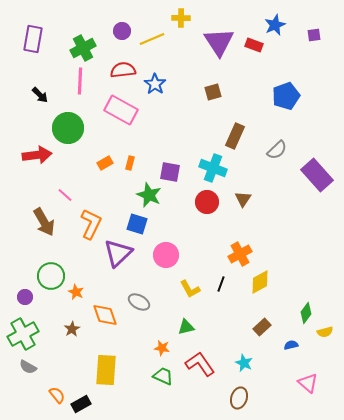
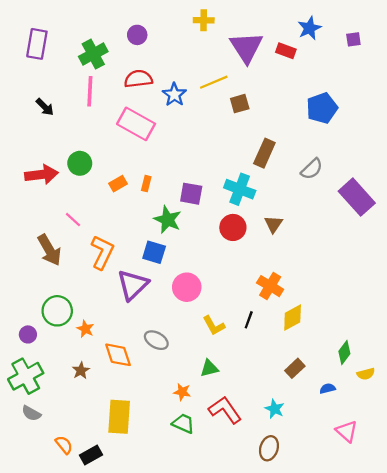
yellow line: (152, 39) -> (214, 82), moved
green circle: (68, 128) -> (80, 163), moved, size x0.7
orange cross: (240, 254) -> (270, 286), turned -30

